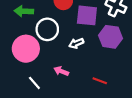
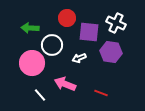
pink arrow: (61, 71) -> (65, 84), size x1.5

